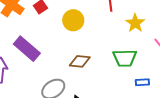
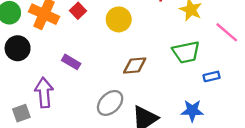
purple rectangle: (27, 49) -> (71, 62), size x0.6

